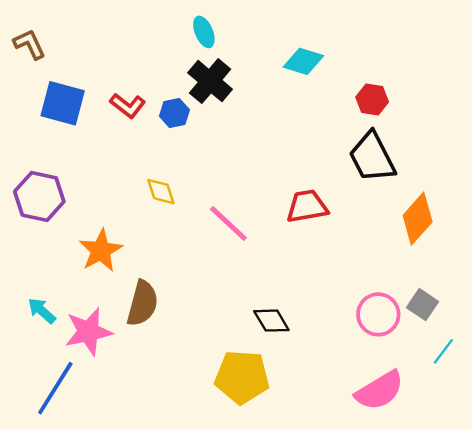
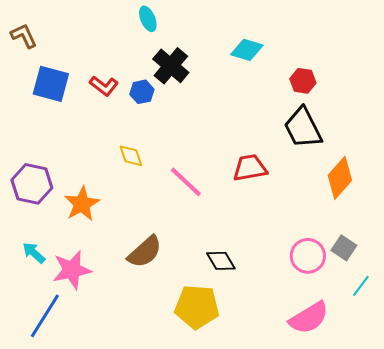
cyan ellipse: (204, 32) -> (148, 19), moved
purple hexagon: (39, 197) -> (32, 184), moved
brown semicircle: (142, 303) -> (145, 252), moved, turned 33

